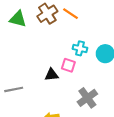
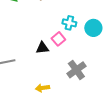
pink square: (68, 65) -> (58, 39), turned 32

